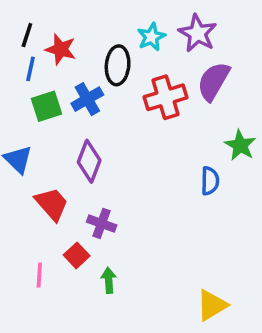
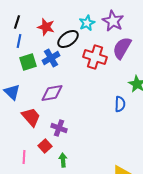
red star: (61, 49) -> (46, 27), moved
black ellipse: (118, 65) -> (68, 39), turned 50
red cross: (166, 97) -> (95, 57), turned 35
purple diamond: (89, 161) -> (52, 93), turned 60

